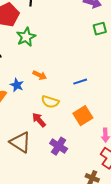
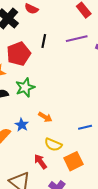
green star: (26, 37) -> (25, 87), moved
orange square: (83, 116) -> (73, 161), moved

